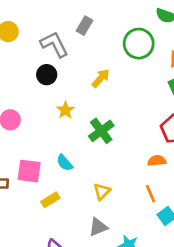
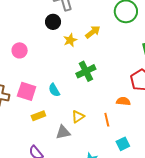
yellow star: (65, 110) -> (70, 40), moved
orange line: (151, 194) -> (107, 120), moved
gray triangle: (98, 227) -> (63, 132), moved

